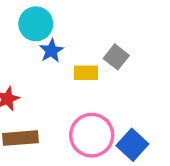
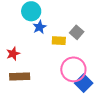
pink circle: (92, 135) -> (73, 69), moved

